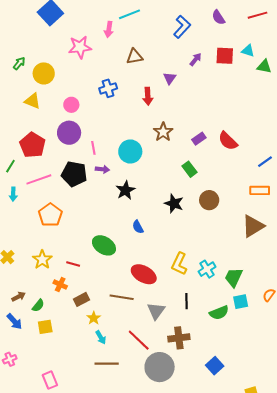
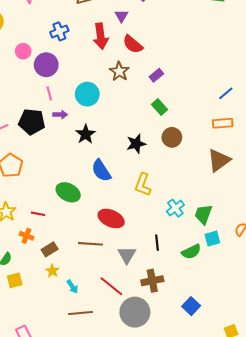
red arrow: (148, 96) -> (101, 36), size x1.4
purple circle: (69, 133) -> (46, 65), moved
red semicircle: (228, 141) -> (133, 44), moved
green rectangle: (190, 169) -> (160, 107), moved
black star: (174, 204) -> (136, 144), turned -30
blue semicircle: (138, 227) -> (101, 171), size x1.6
yellow L-shape: (179, 264) -> (143, 185), moved
yellow star: (94, 318) -> (52, 271), moved

